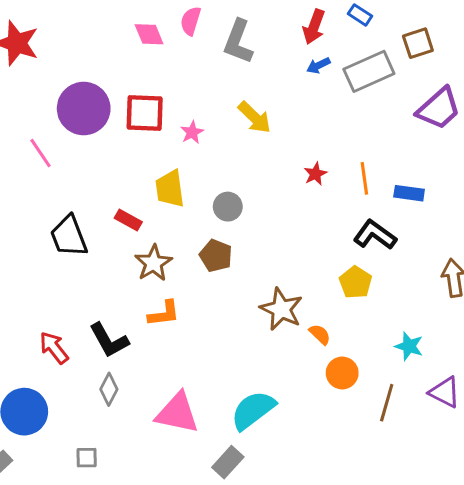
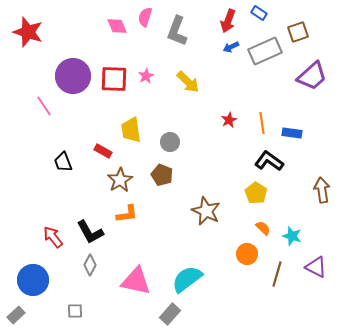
pink star: (192, 132) -> (146, 76), moved
black trapezoid: (69, 236) -> (63, 162), size x0.7
orange semicircle: (320, 334) -> (263, 228), moved

